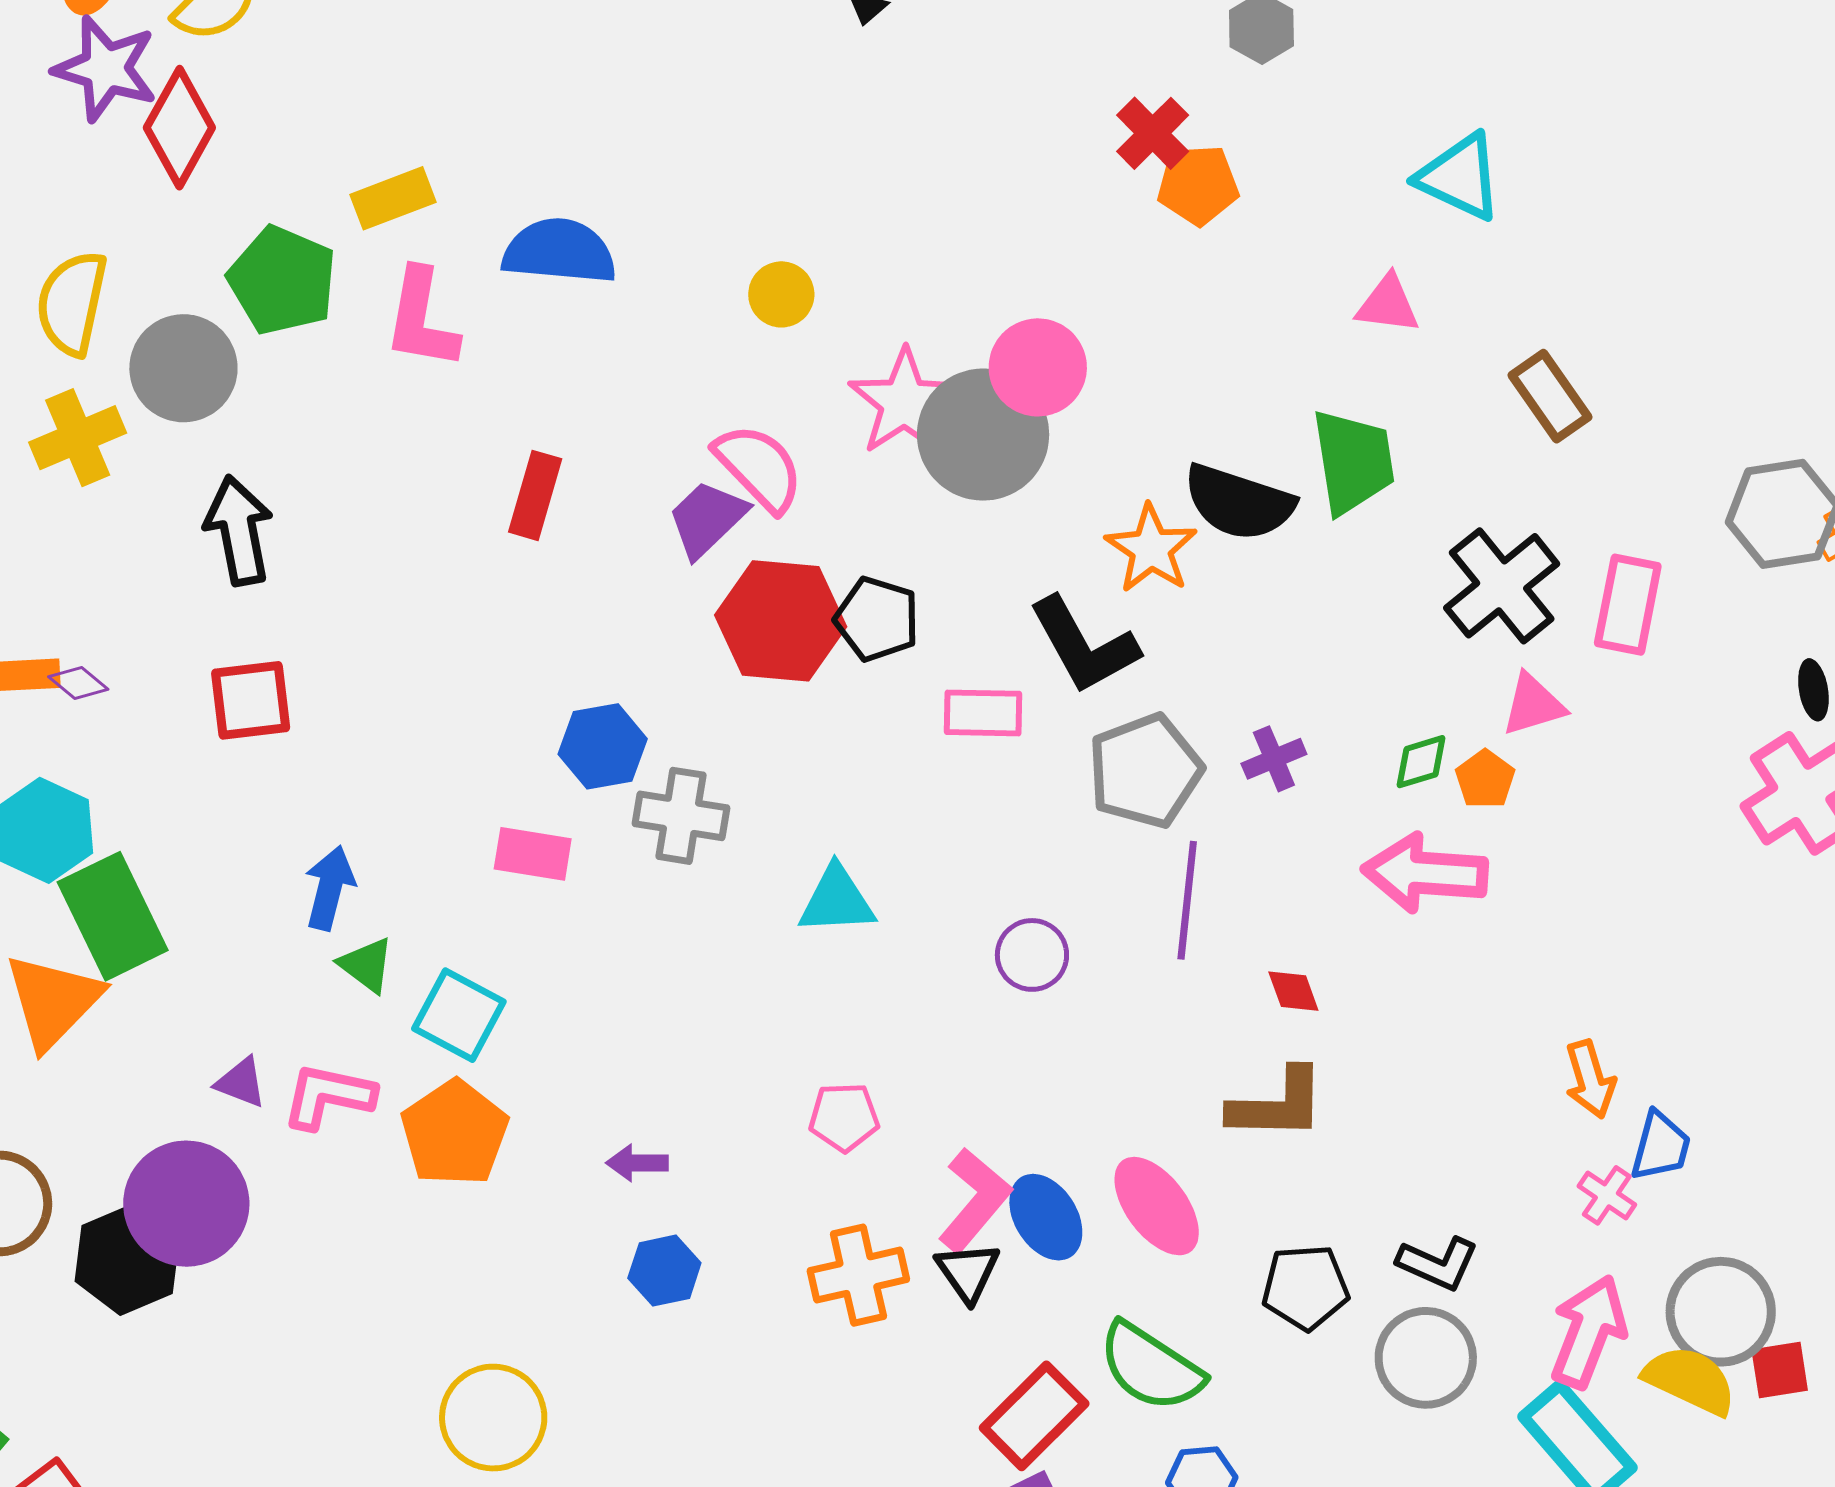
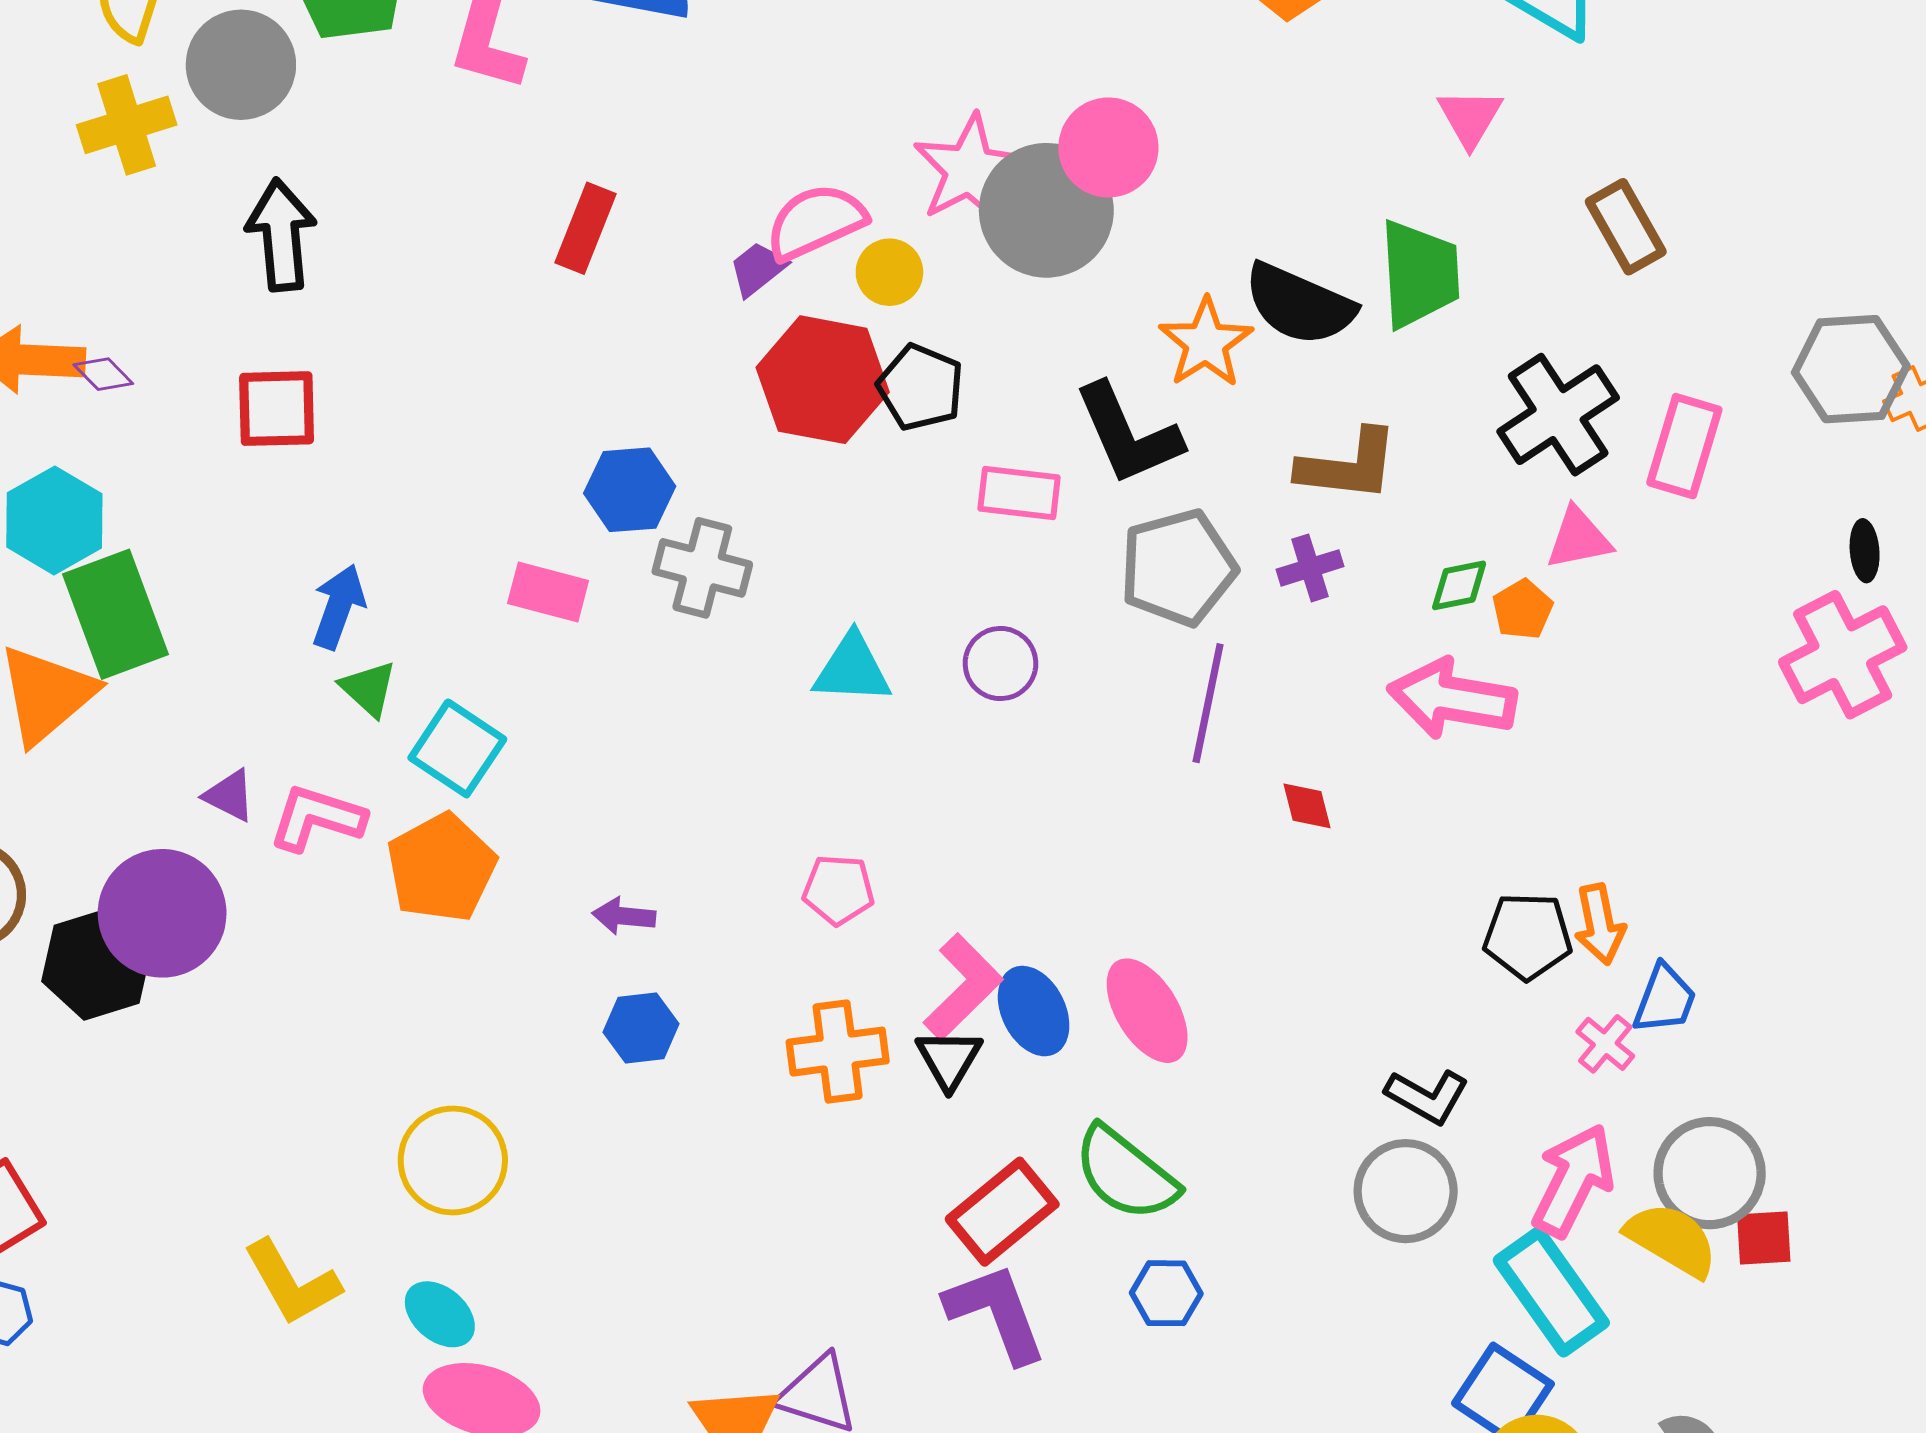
yellow circle: (781, 294) -> (889, 272), moved
pink triangle: (1388, 304) -> (1470, 118), turned 48
pink semicircle: (759, 467) -> (816, 222), turned -76
purple trapezoid: (707, 519) -> (758, 269), size x0.7
purple circle: (1032, 955) -> (1000, 664), moved
brown L-shape: (1277, 1104) -> (1348, 465), moved
black pentagon: (1305, 1287) -> (1528, 936), moved

